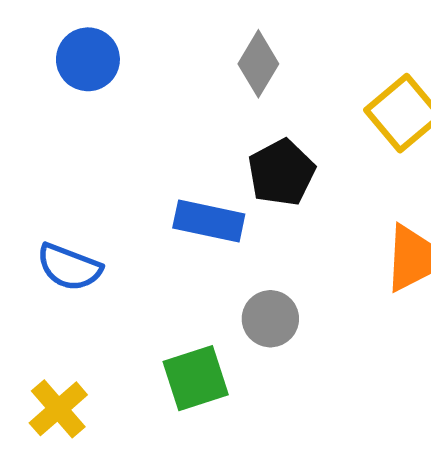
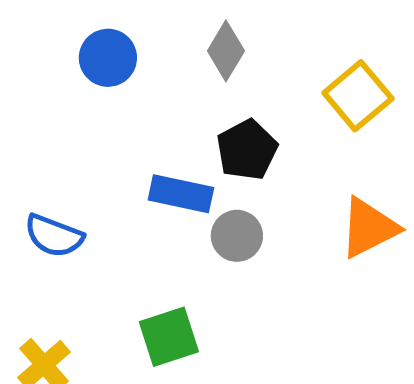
blue circle: (88, 59) -> (108, 58), moved
gray circle: (270, 319) -> (237, 236), moved

